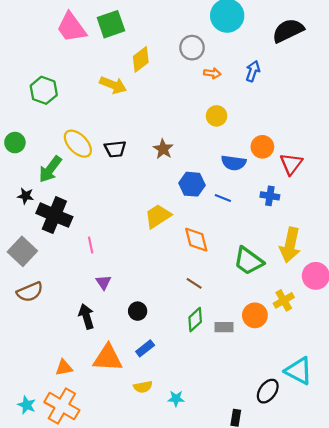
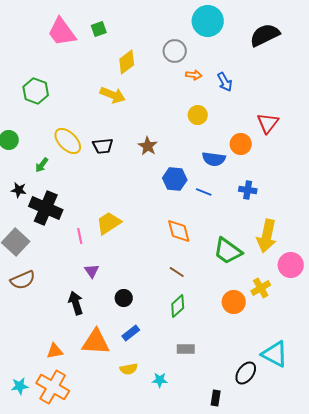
green square: (111, 24) -> (99, 29), size x0.6
blue arrow: (253, 71) -> (225, 82), moved, turned 132
yellow arrow: (113, 85) -> (113, 95), moved
red triangle: (291, 164) -> (268, 123), moved
green arrow: (50, 169) -> (42, 165), size x0.6
yellow trapezoid: (158, 216) -> (109, 223), moved
gray rectangle: (224, 327) -> (186, 349), moved
cyan star: (27, 405) -> (20, 386), turned -30

